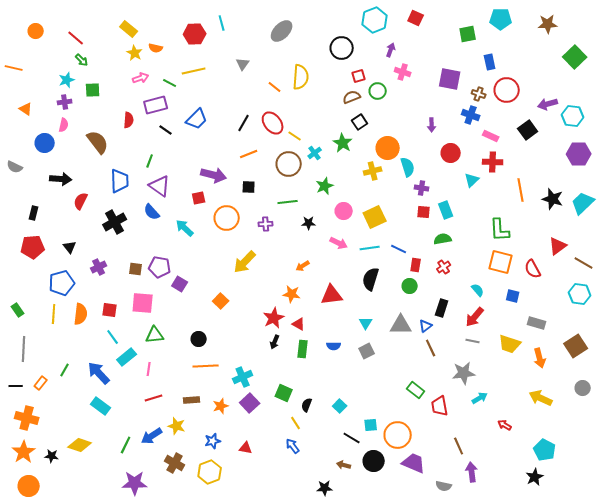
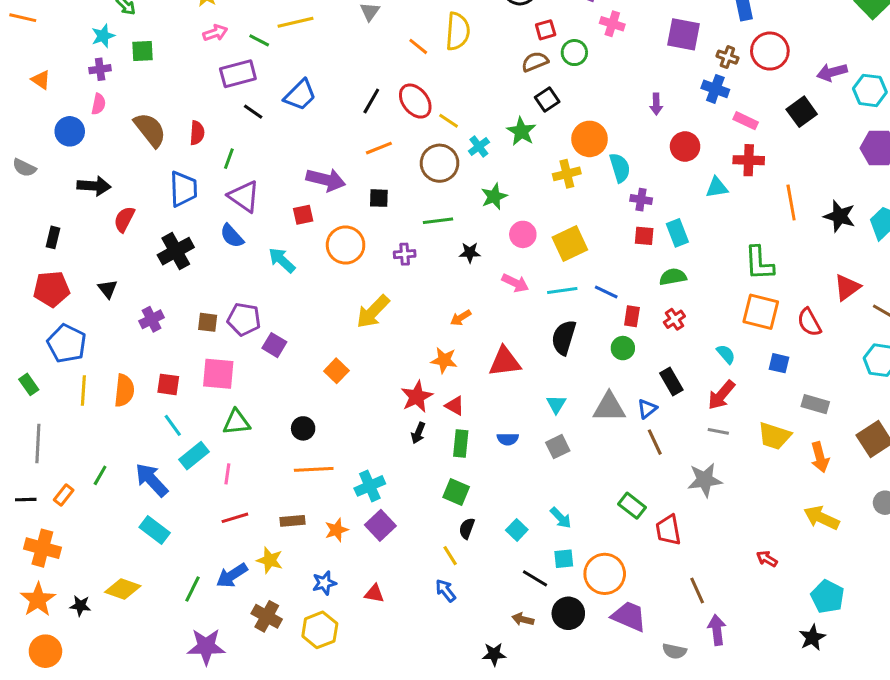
red semicircle: (129, 120) -> (197, 133), moved
cyan triangle: (472, 180) -> (717, 187), turned 35
blue pentagon: (62, 283) -> (67, 344), moved, turned -30
black rectangle: (442, 308) -> (671, 381), turned -48
green square: (284, 393) -> (456, 492), moved
cyan arrow: (480, 398) -> (561, 518), moved, turned 77

